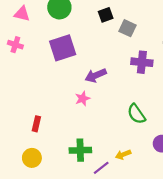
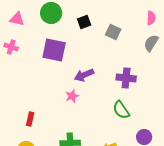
black square: (106, 15) -> (84, 22), moved
purple square: (63, 48) -> (54, 50), turned 30
purple cross: (142, 62) -> (126, 78), moved

